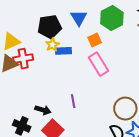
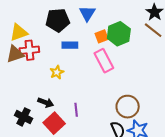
green hexagon: (112, 18) -> (119, 34), moved
yellow star: (52, 45) -> (57, 72), moved
purple line: (73, 101) -> (76, 110), moved

